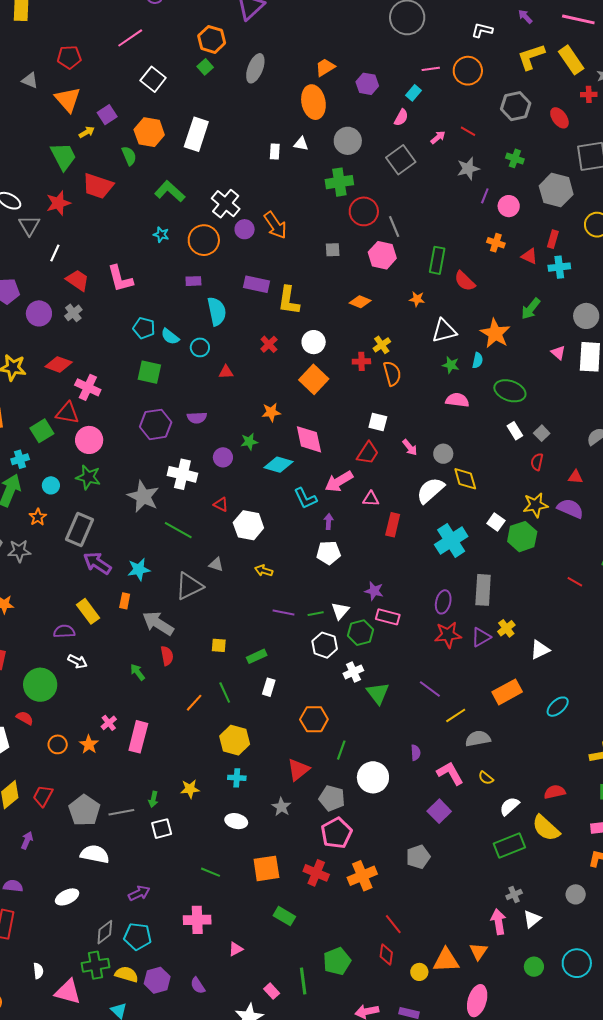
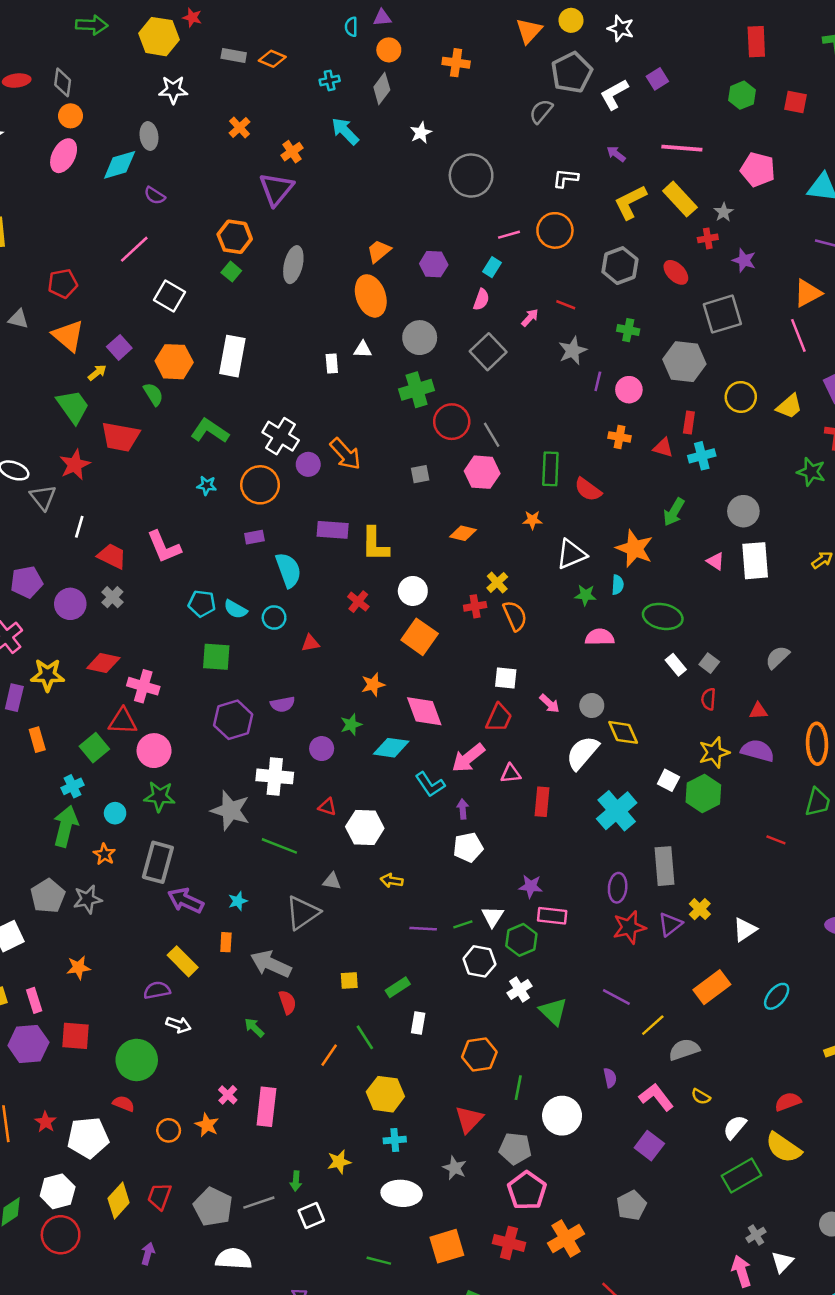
cyan star: (139, 569) -> (238, 901), size x0.7
white ellipse: (236, 821) -> (402, 1193), size x1.4

